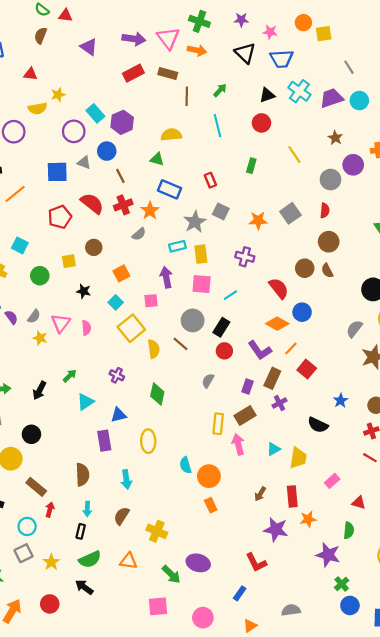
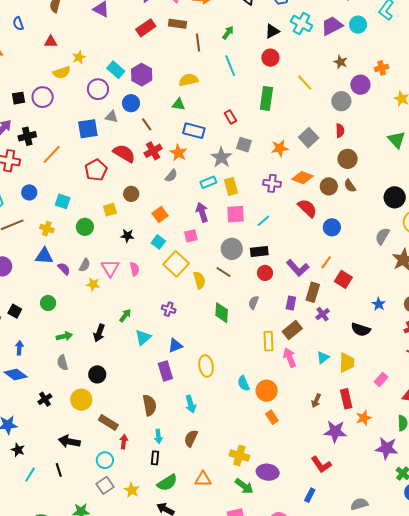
green rectangle: (251, 166) -> (266, 98), size x1.6
orange diamond: (277, 324) -> (302, 178), moved
black rectangle: (221, 327) -> (259, 251), turned 60
green diamond: (157, 394) -> (222, 313), moved
yellow cross: (157, 531) -> (239, 456), moved

